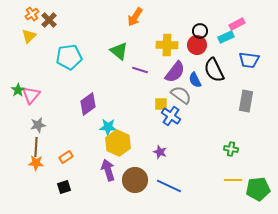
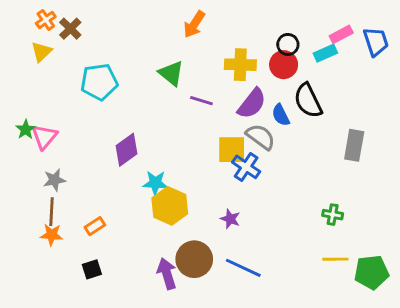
blue trapezoid: (249, 60) -> (376, 42), moved, turned -115
yellow square: (161, 104) -> (232, 150), size x1.5
purple arrow: (108, 170) -> (167, 274), moved

